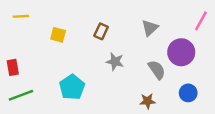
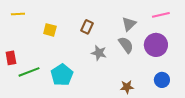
pink line: (201, 21) -> (161, 15), moved, turned 48
gray semicircle: (157, 70) -> (126, 45), moved
green line: (21, 95) -> (29, 72), moved

